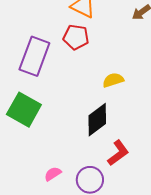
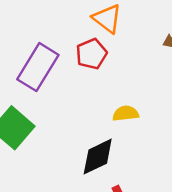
red pentagon: (76, 37) -> (91, 54), turned 30

